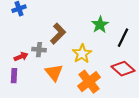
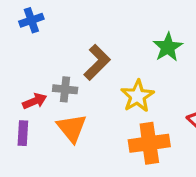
orange triangle: (54, 73) -> (72, 128), moved
orange cross: (89, 82) -> (149, 143), turned 30

